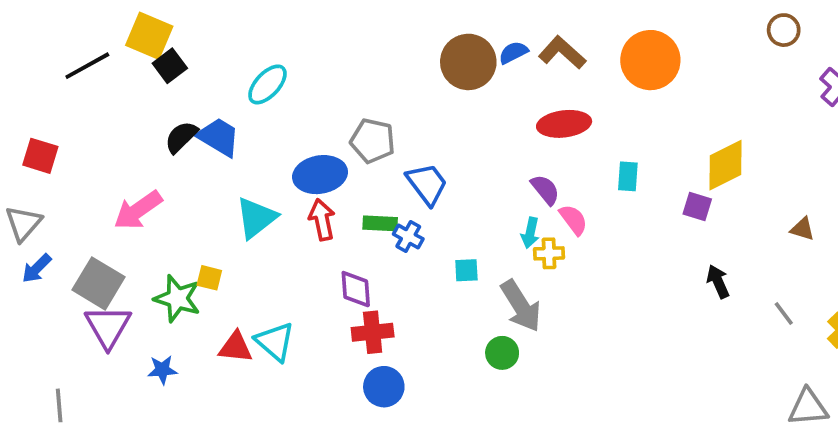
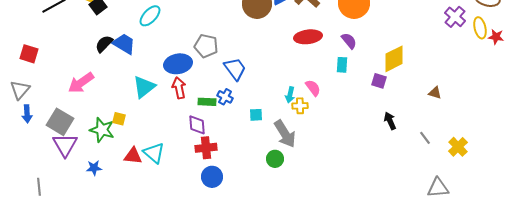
purple semicircle: (545, 190) -> (349, 41), moved
green rectangle: (380, 223) -> (207, 102), moved
blue arrow: (37, 268) -> (27, 114), turned -48

